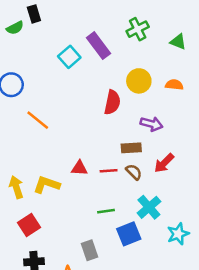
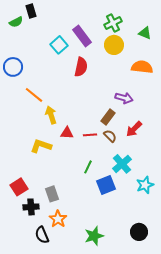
yellow circle: (139, 81) -> (114, 45), moved
orange semicircle: (174, 85) -> (142, 67), size x1.5
red semicircle: (112, 102) -> (81, 67), moved
brown rectangle: (131, 148) -> (108, 117), turned -49
yellow arrow: (16, 187) -> (51, 115), moved
green line: (106, 211) -> (88, 167), turned -56
red square: (29, 225) -> (19, 187), moved
gray rectangle: (90, 250) -> (52, 194), moved

